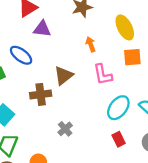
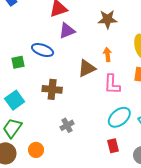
purple triangle: (42, 29) -> (67, 31), turned -42
blue ellipse: (21, 55) -> (43, 50), turned -30
brown triangle: (64, 76) -> (87, 68), moved

